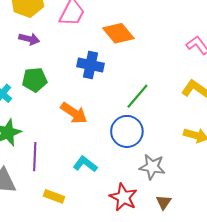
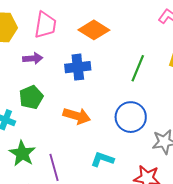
purple arrow: (29, 39) -> (33, 58), moved
green line: (137, 96) -> (138, 68), moved

